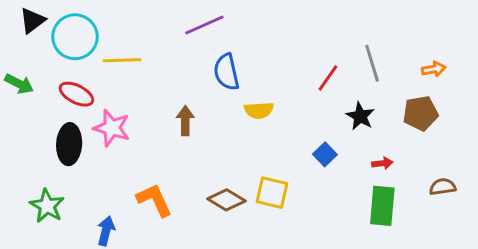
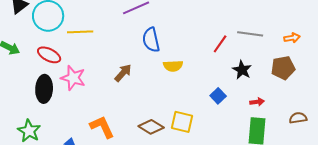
gray line: (372, 63) -> (250, 34), turned -65
brown arrow: (185, 121) -> (123, 73), turned 42

